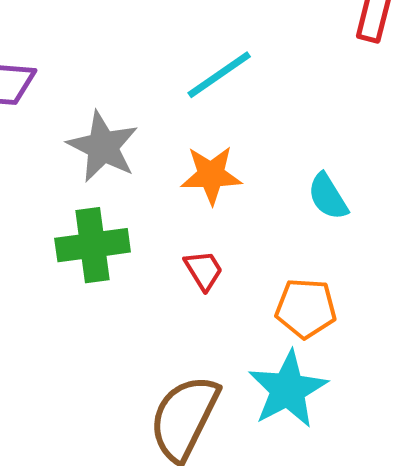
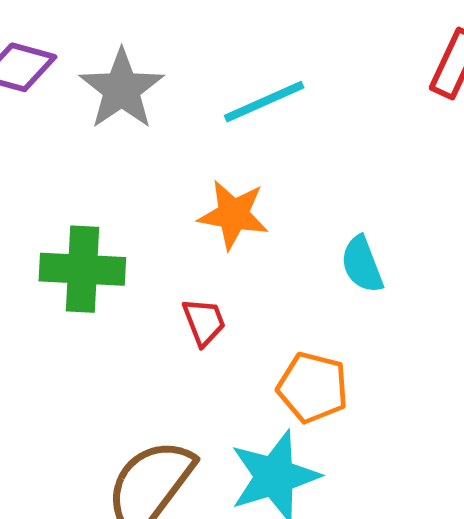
gray star: (103, 147) -> (122, 89), moved

